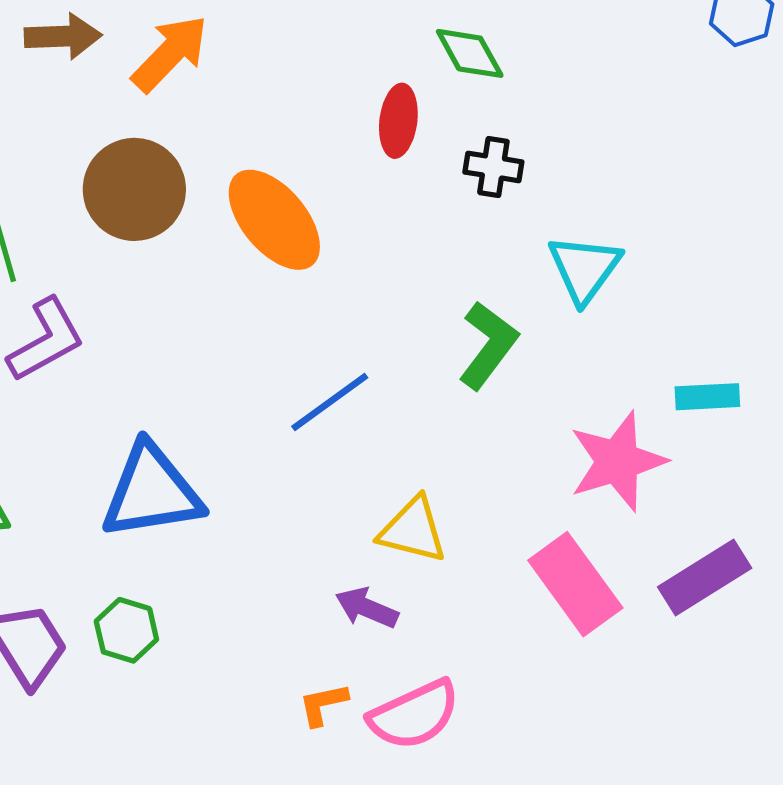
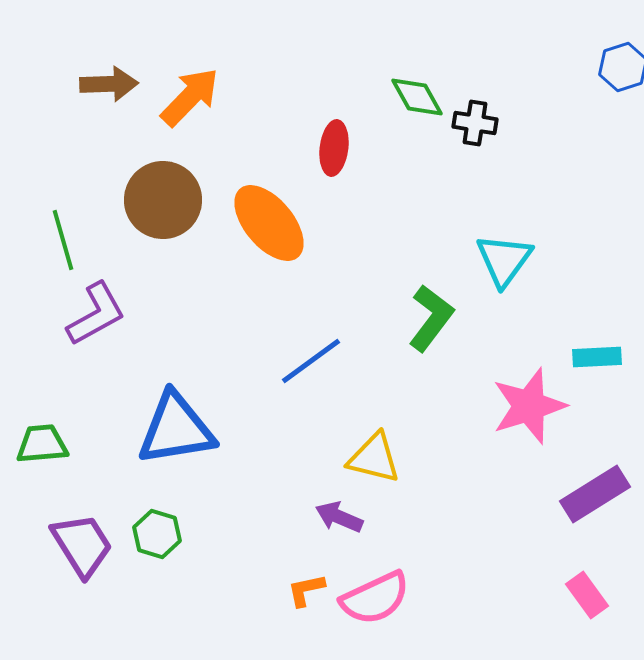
red ellipse: (398, 121) -> (334, 148), moved
black cross: (493, 167) -> (475, 123), moved
pink rectangle: (575, 584) -> (587, 595), moved, size x0.6

